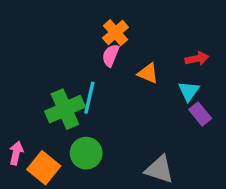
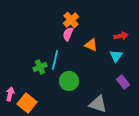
green cross: (65, 109) -> (40, 67), size x0.6
purple rectangle: (200, 114) -> (123, 82), moved
green circle: (86, 153) -> (69, 81), moved

